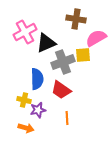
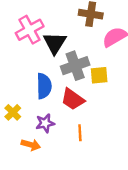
black triangle: (46, 43) -> (55, 43), turned -35
yellow square: (83, 55) -> (99, 75), moved
yellow cross: (24, 100) -> (13, 112), moved, turned 32

